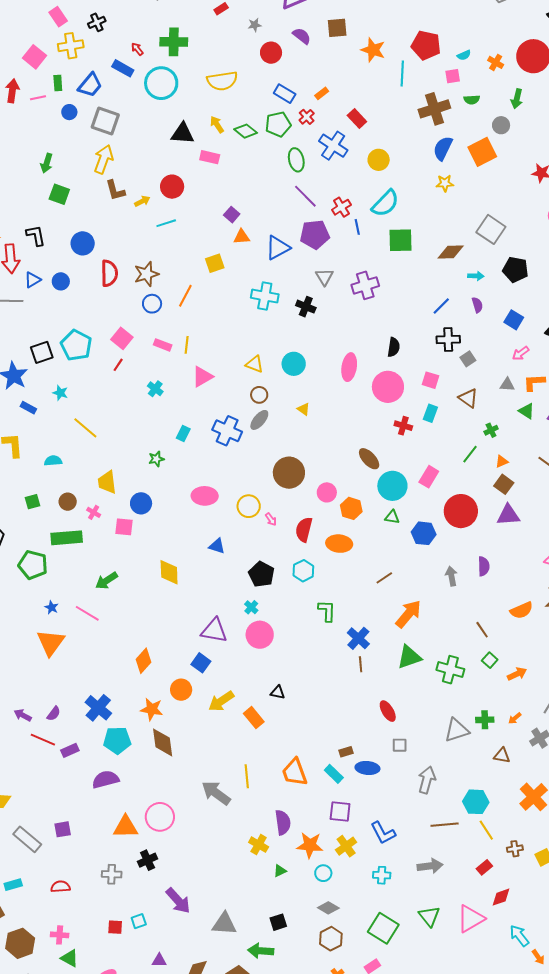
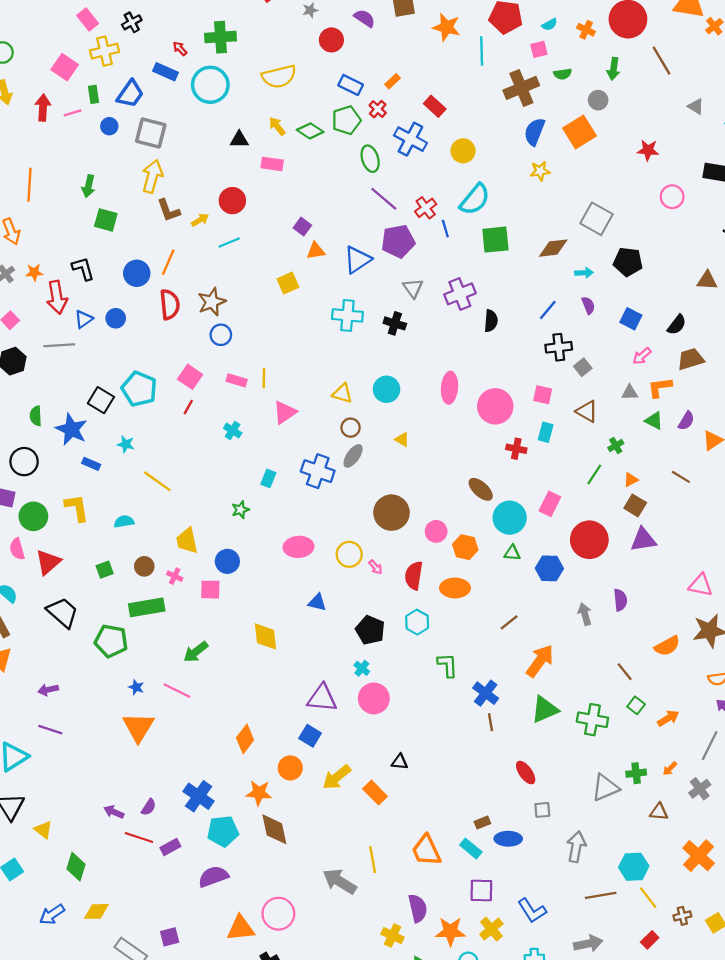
black triangle: (183, 133) -> (239, 140), size x0.7
orange line: (185, 296) -> (168, 262), moved
black semicircle: (394, 347) -> (491, 321), moved
black square: (42, 352) -> (101, 400), turned -35

